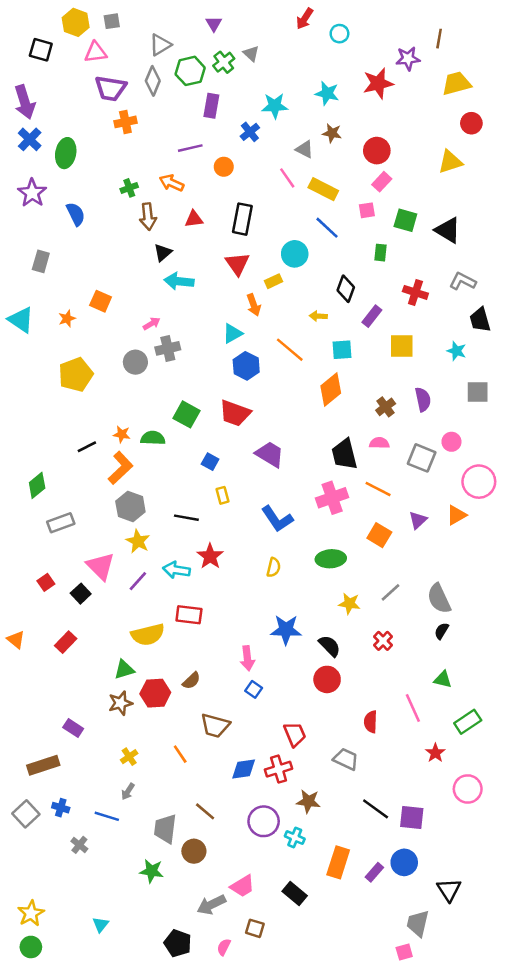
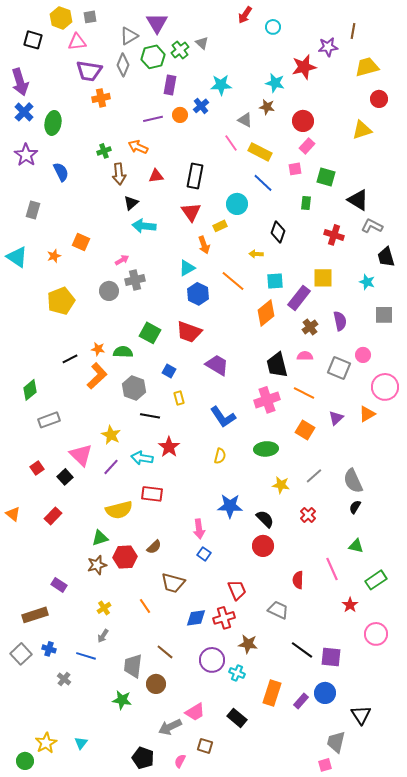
purple triangle: (214, 24) -> (157, 23), moved, size x1.6
cyan star: (327, 93) -> (275, 83), moved
orange circle: (224, 167) -> (180, 115), moved
black triangle: (448, 230) -> (358, 200), moved
purple rectangle: (372, 316) -> (299, 298), moved, size x1.4
gray hexagon: (130, 506) -> (134, 388), moved
yellow star: (31, 913) -> (46, 743), moved

